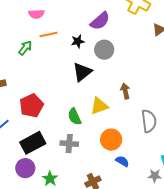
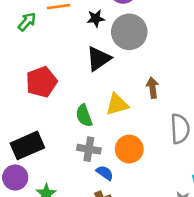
gray circle: (104, 50) -> (129, 32), size x1.4
red pentagon: (31, 106) -> (41, 82), moved
gray cross: (69, 144) -> (89, 149), moved
blue semicircle: (122, 161) -> (105, 173), moved

